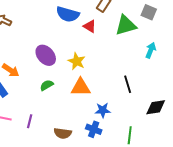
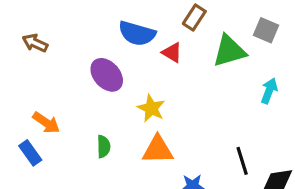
purple ellipse: (46, 55) -> (107, 75), moved
black line: (128, 84) -> (242, 161), moved
green semicircle: (47, 85) -> (104, 147), turned 120

